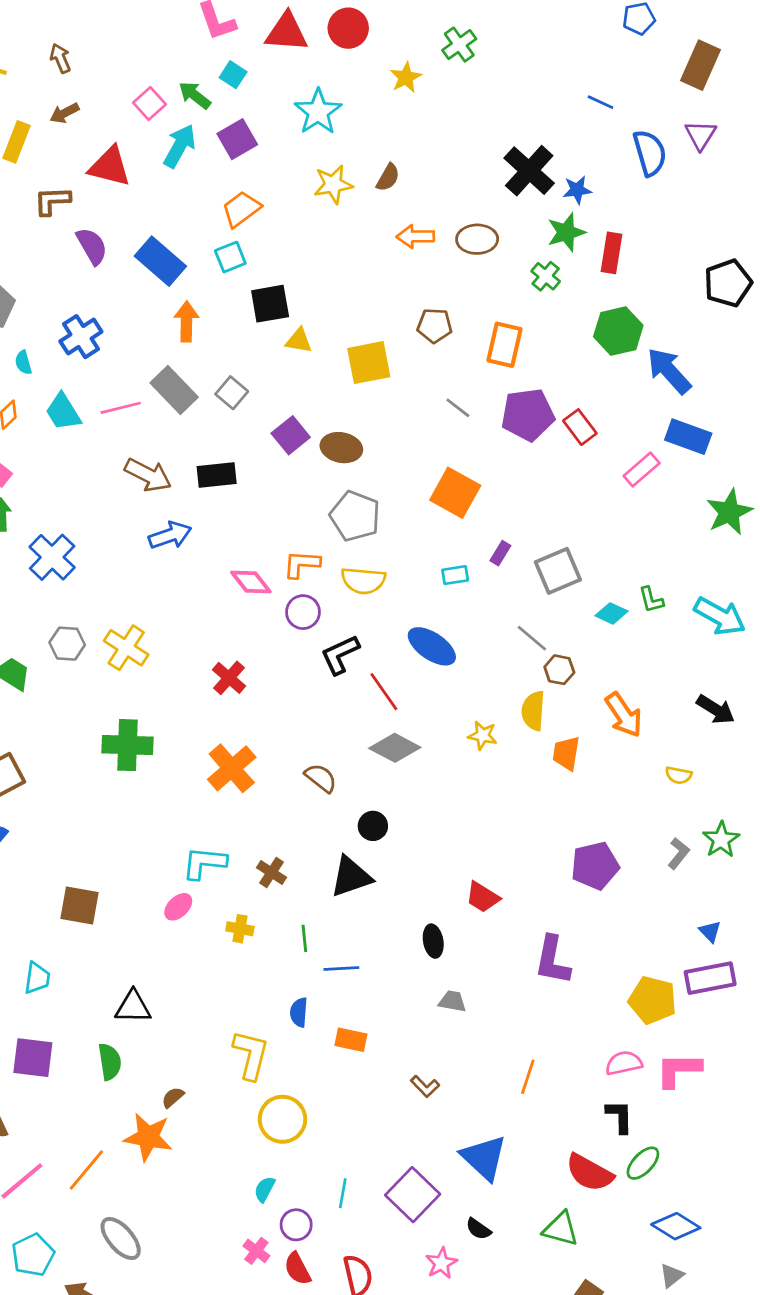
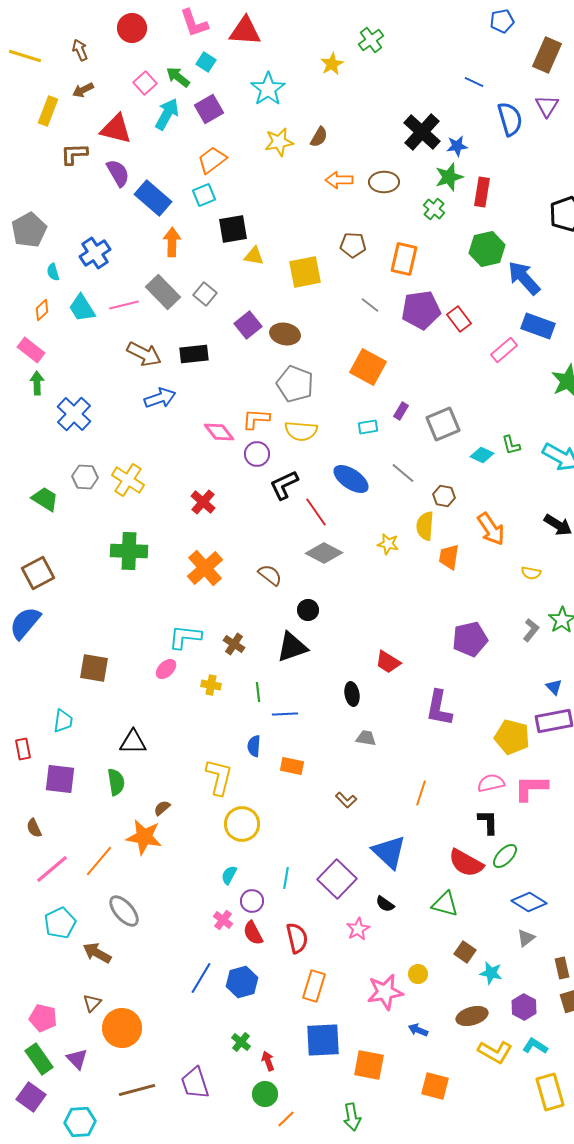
red circle: (348, 28) -> (132, 28), moved
purple semicircle: (92, 246) -> (118, 173), moved
gray line: (532, 638) -> (403, 473), moved

